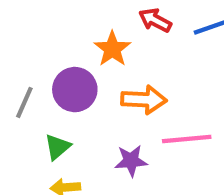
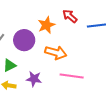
purple star: (131, 161) -> (34, 79), moved

